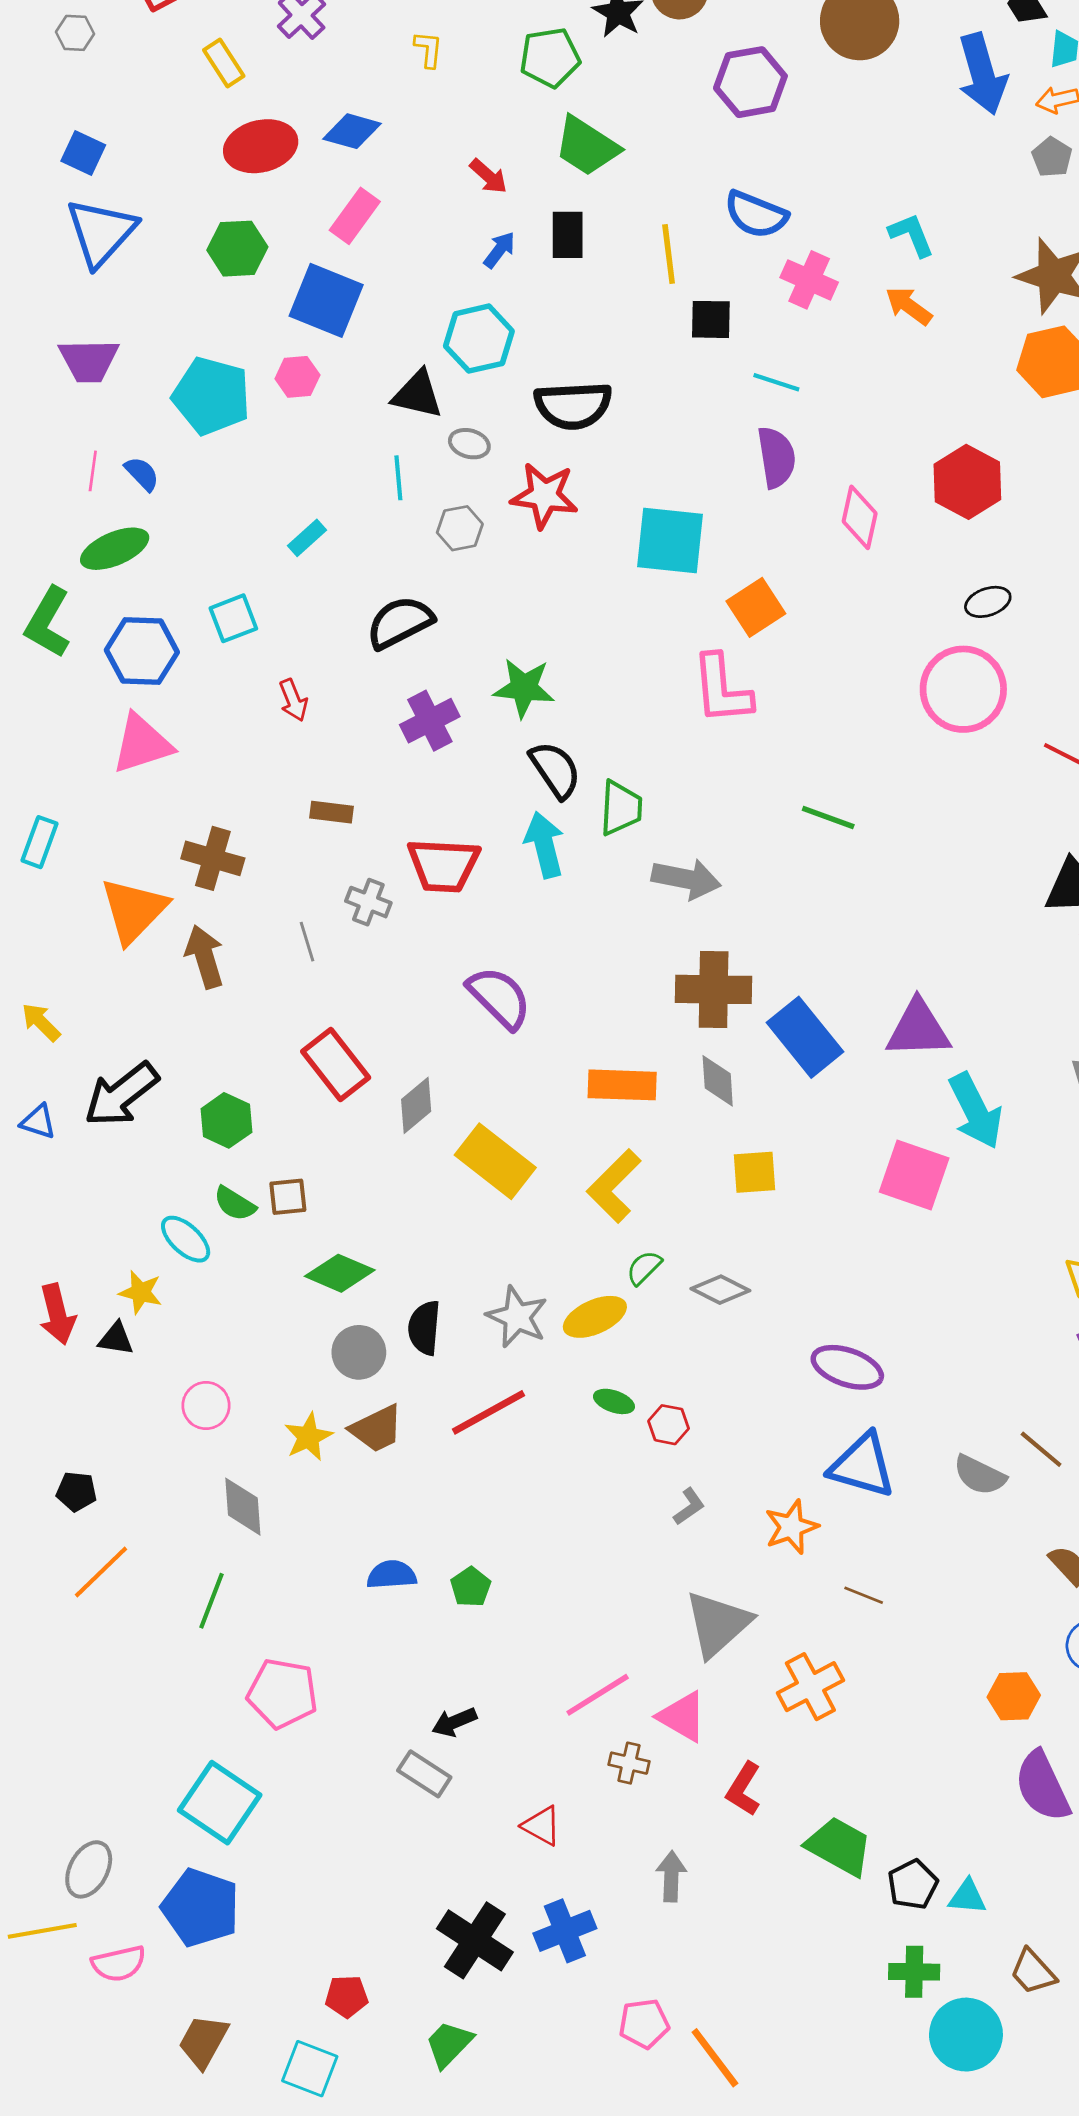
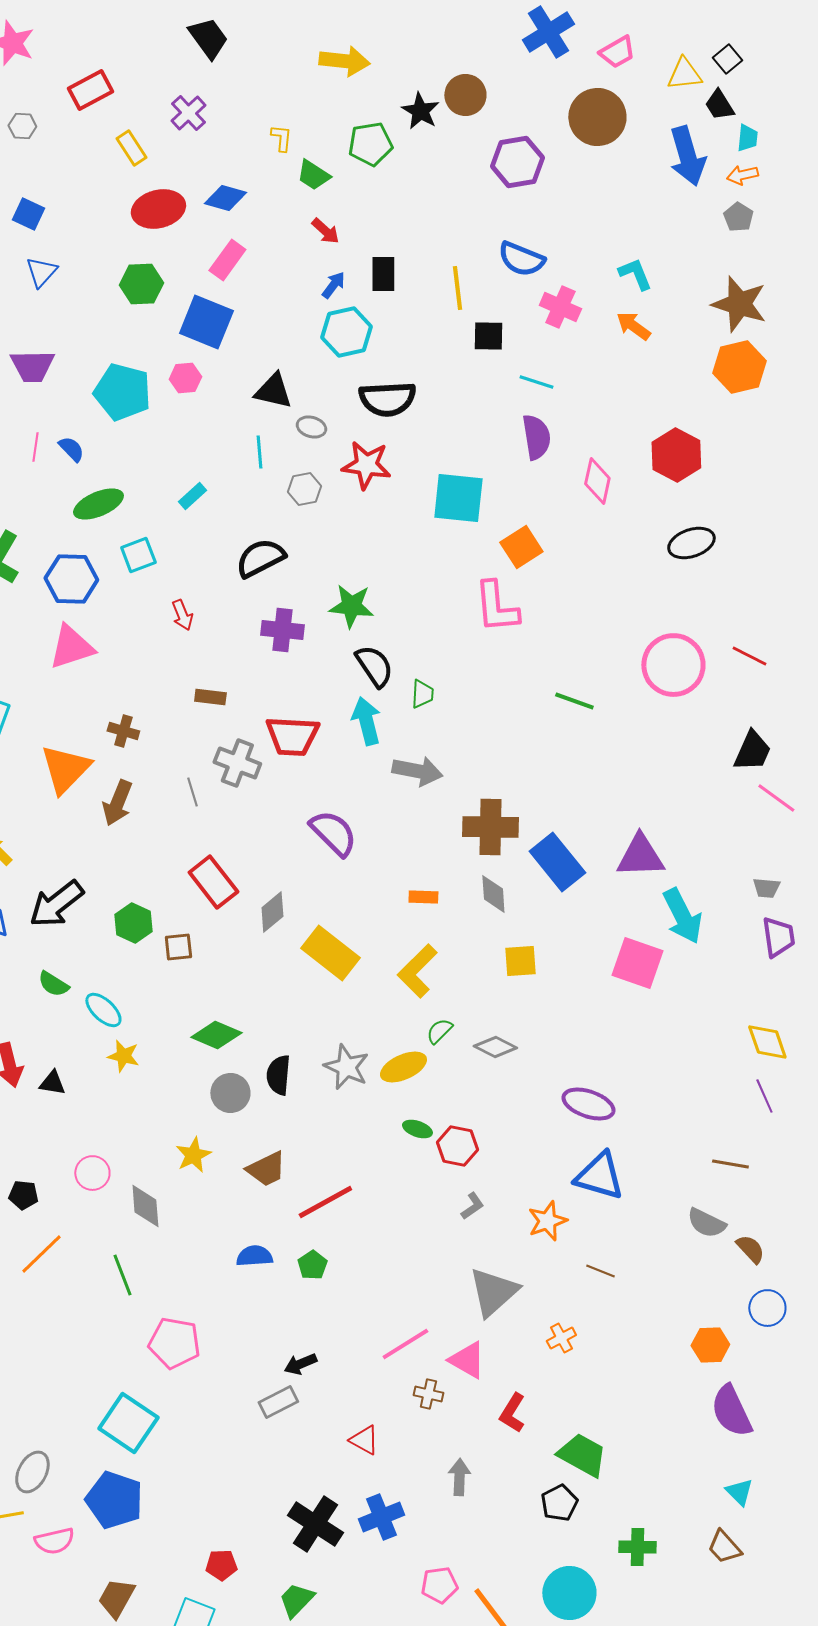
green trapezoid: (587, 146) -> (313, 175), moved, size x0.7
blue triangle: (101, 232) -> (41, 272), size x0.6
cyan hexagon: (479, 339) -> (346, 332), moved
green ellipse: (115, 549) -> (98, 504), moved
black ellipse: (988, 602) -> (691, 543), size x1.4
pink circle: (963, 689) -> (673, 665), moved
purple cross: (430, 721) -> (282, 630), turned 33
green trapezoid: (621, 808) -> (422, 694), size x0.7
brown cross: (213, 858) -> (123, 731), size x0.7
gray arrow: (686, 879) -> (417, 771), moved
gray cross: (368, 902) -> (237, 763), size x1.4
brown arrow: (205, 957) -> (117, 803), turned -141
orange rectangle: (622, 1085) -> (423, 897), size x0.6
brown square: (288, 1197) -> (178, 947), moved
green semicircle: (235, 1204) -> (53, 984), moved
yellow star: (141, 1292) -> (123, 1056), moved
pink circle: (206, 1406) -> (92, 1173), moved
red line: (488, 1412) -> (325, 1202), moved
red hexagon: (669, 1425) -> (457, 1146), size x1.4
brown trapezoid: (377, 1429) -> (266, 1169), moved
brown line: (1041, 1449) -> (730, 1164), turned -30
gray semicircle: (980, 1475) -> (706, 1223), moved
green line: (211, 1601) -> (122, 1275), turned -42
orange cross: (810, 1687) -> (561, 1338), size x0.6
gray rectangle: (424, 1774) -> (278, 1402), turned -60
black pentagon: (913, 1884) -> (559, 1503), moved
cyan triangle: (967, 1897) -> (739, 1492), moved, turned 40
cyan circle: (966, 2035) -> (569, 1593), moved

